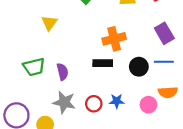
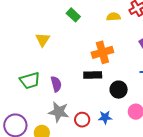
black circle: (139, 67) -> (119, 90), moved
blue star: (117, 101) -> (105, 117), moved
red circle: (94, 104) -> (82, 120), moved

